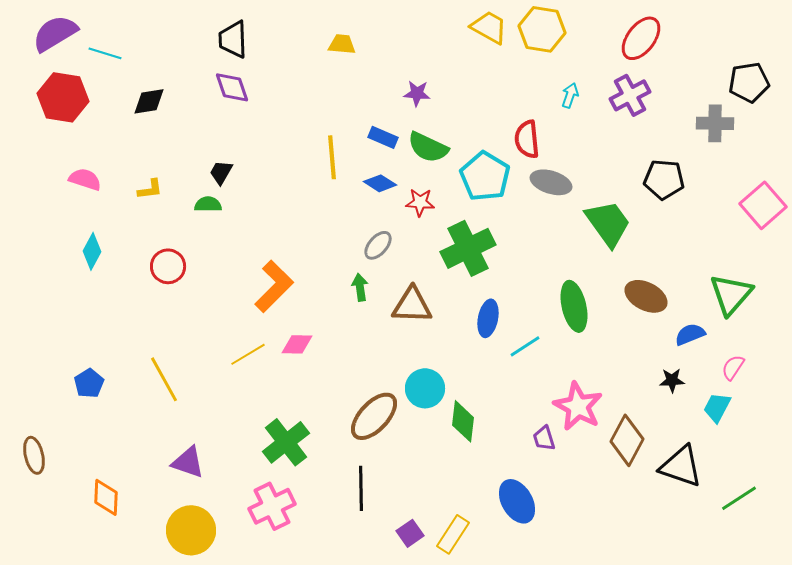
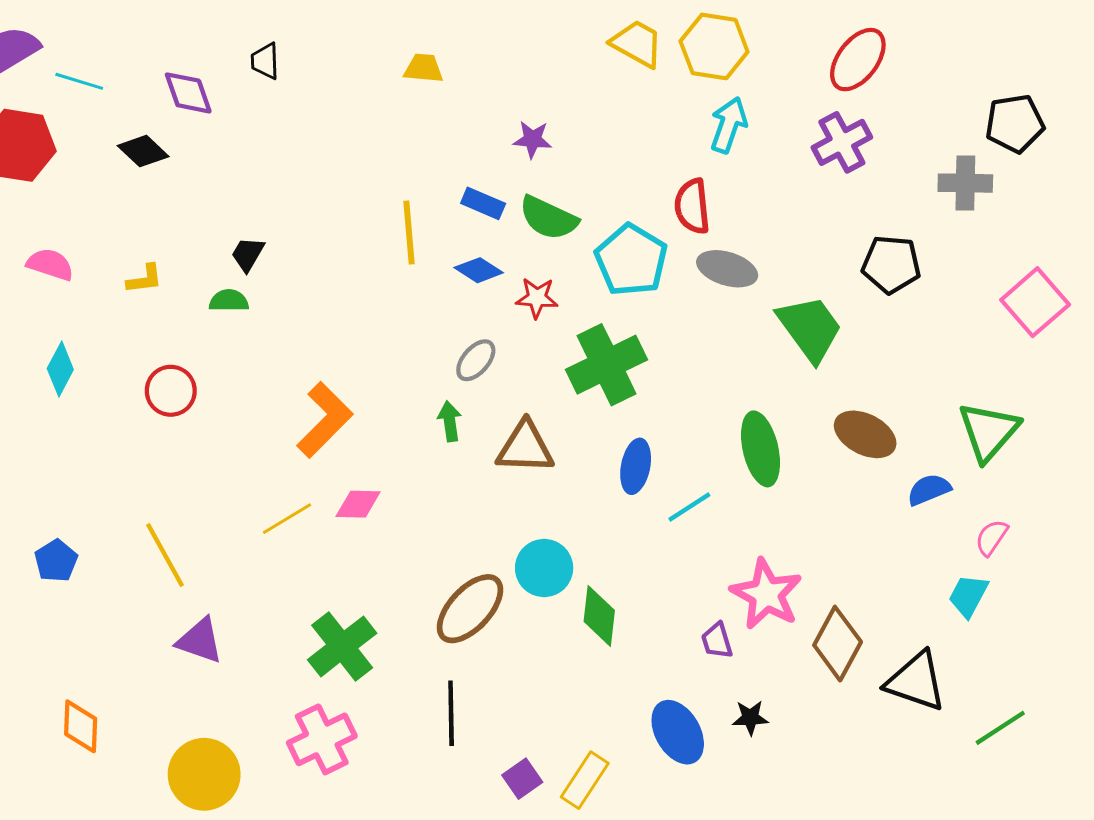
black trapezoid: (233, 39) -> (265, 61), size x0.7
purple diamond: (232, 87) -> (188, 93), moved
cyan arrow: (570, 95) -> (729, 125), moved, size x1.5
black diamond: (149, 101) -> (143, 151), turned 52
black star: (672, 380) -> (750, 718), moved
purple triangle: (188, 462) -> (200, 641), moved

